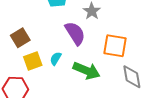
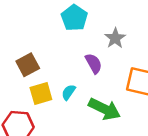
purple semicircle: (75, 33) -> (94, 63), size x0.7

